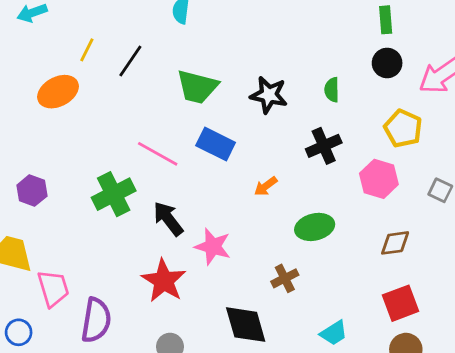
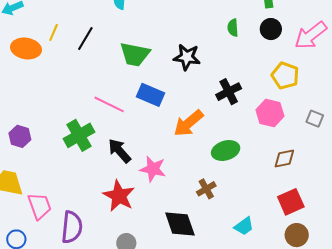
green semicircle: (332, 90) -> (233, 28), moved
orange ellipse: (58, 92) -> (26, 48), moved, turned 40
orange arrow: (266, 186) -> (188, 123), size x1.8

